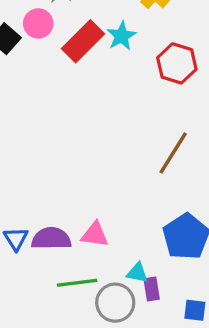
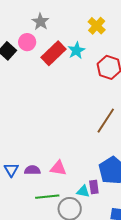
purple semicircle: (51, 239) -> (32, 170), size x0.7
purple rectangle: (152, 289) -> (94, 187), moved

